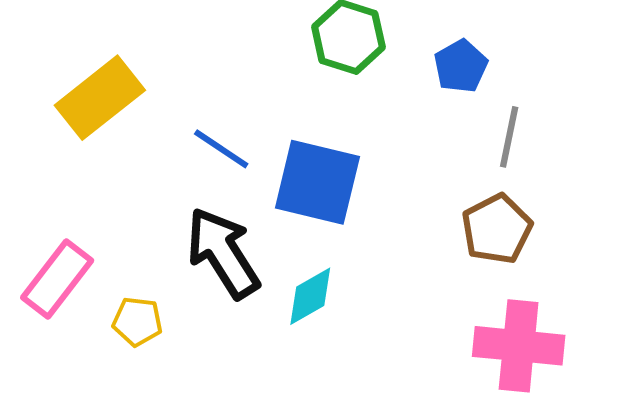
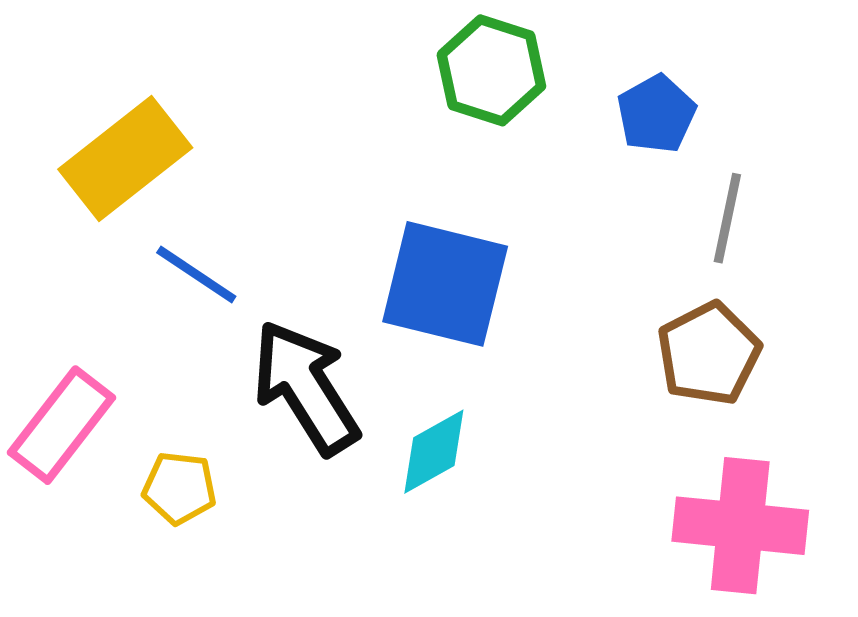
blue line: (221, 149) -> (196, 274), moved

